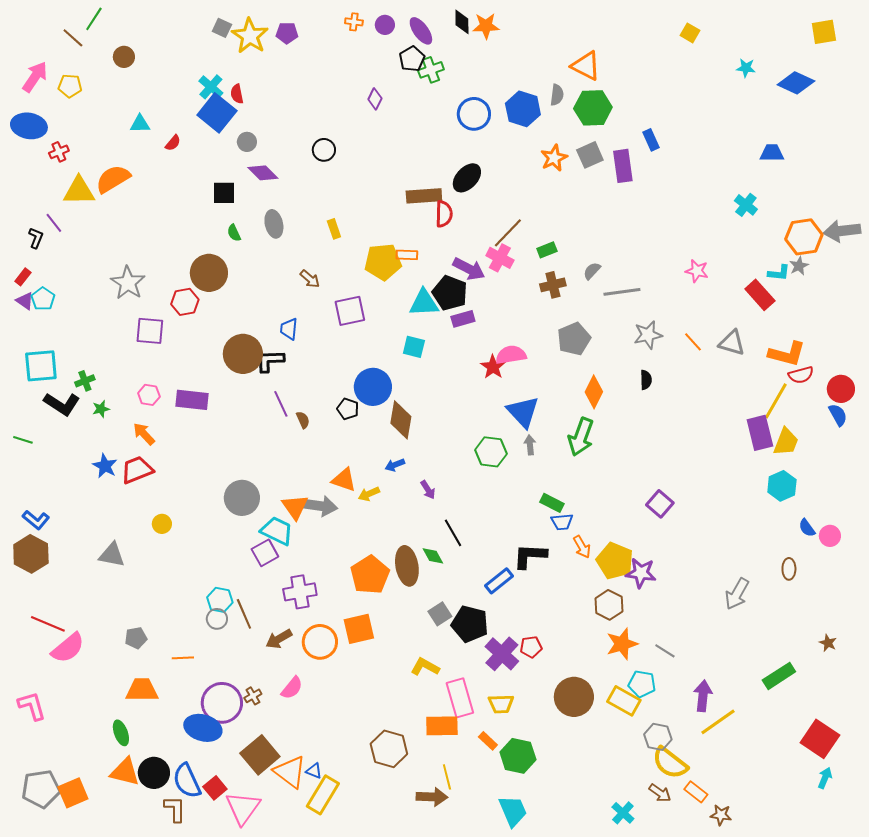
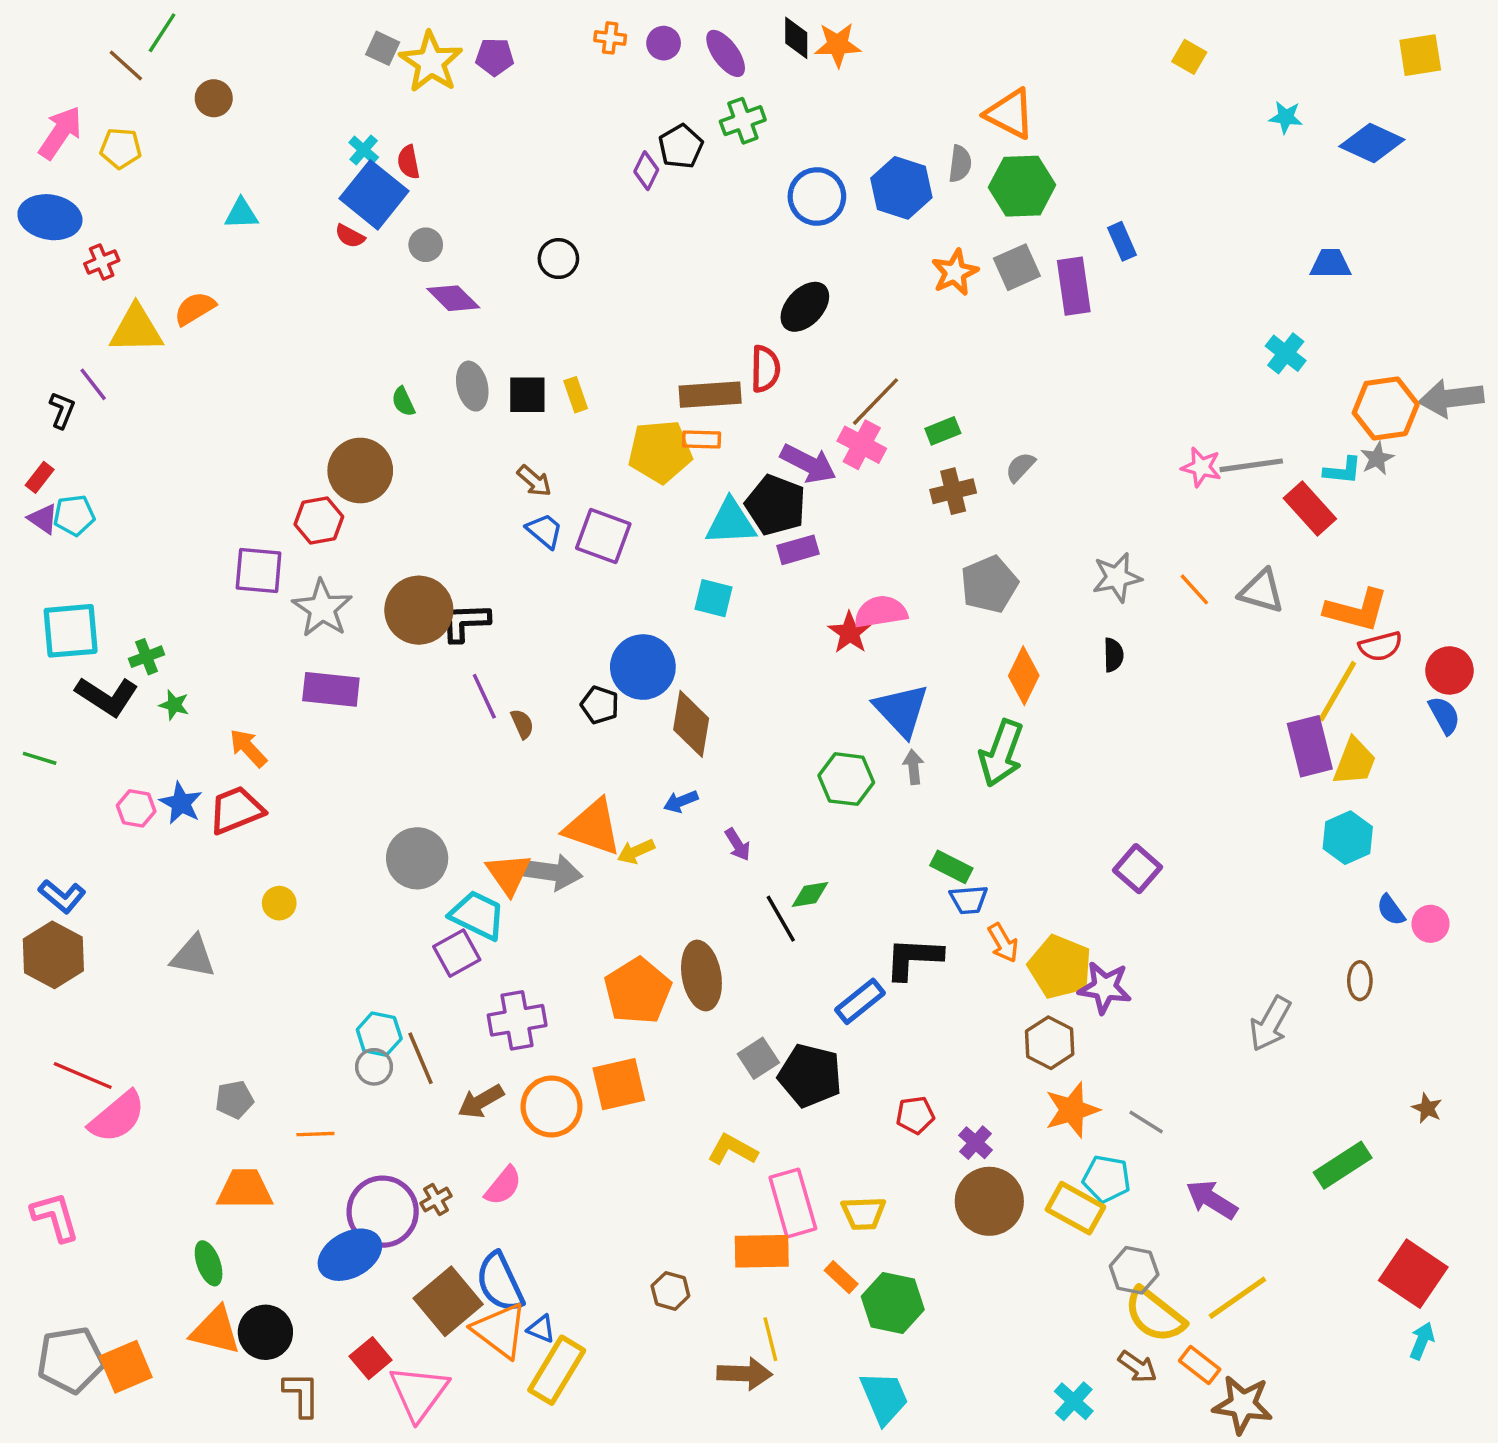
black pentagon: (412, 59) -> (681, 147), moved
cyan cross: (211, 87) -> (364, 150), size x0.7
red semicircle: (173, 143) -> (350, 236), moved, turned 78
orange semicircle: (113, 179) -> (195, 309), size x0.7
black square: (224, 193) -> (527, 395), moved
brown rectangle: (424, 196) -> (710, 395), moved
gray star: (128, 283) -> (322, 608), moved
gray line: (622, 292) -> (1251, 465), moved
cyan pentagon: (43, 299) -> (74, 515), turned 30
purple square: (350, 311) -> (603, 536), turned 32
blue trapezoid: (289, 329) -> (545, 531), moved, turned 125
pink hexagon: (149, 395) -> (136, 808), moved
green star: (101, 409) -> (174, 705), turned 30
orange triangle: (344, 480) -> (593, 827), size x1.4
green diamond: (433, 556) -> (810, 895), moved, turned -70
purple cross: (502, 654) -> (976, 1143), moved, size x0.6
purple arrow: (703, 696) -> (1212, 1200), turned -64
yellow line: (718, 722) -> (1237, 1298), moved
blue ellipse: (203, 728) -> (350, 1255), turned -45
brown hexagon: (389, 749) -> (670, 1291), size x0.6
blue semicircle: (187, 781) -> (500, 1282), moved
brown star: (721, 815) -> (1243, 1405), size x1.6

